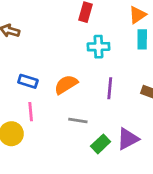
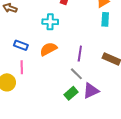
cyan cross: (99, 47) -> (50, 22), moved
gray line: (78, 121) -> (76, 74), moved, turned 32

